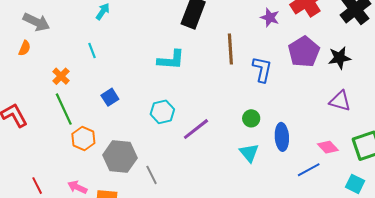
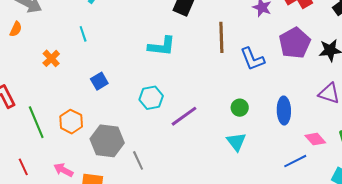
blue L-shape: (262, 69) -> (252, 59), turned 144
green line: (64, 109) -> (36, 122), moved
blue ellipse: (282, 137) -> (284, 111), moved

